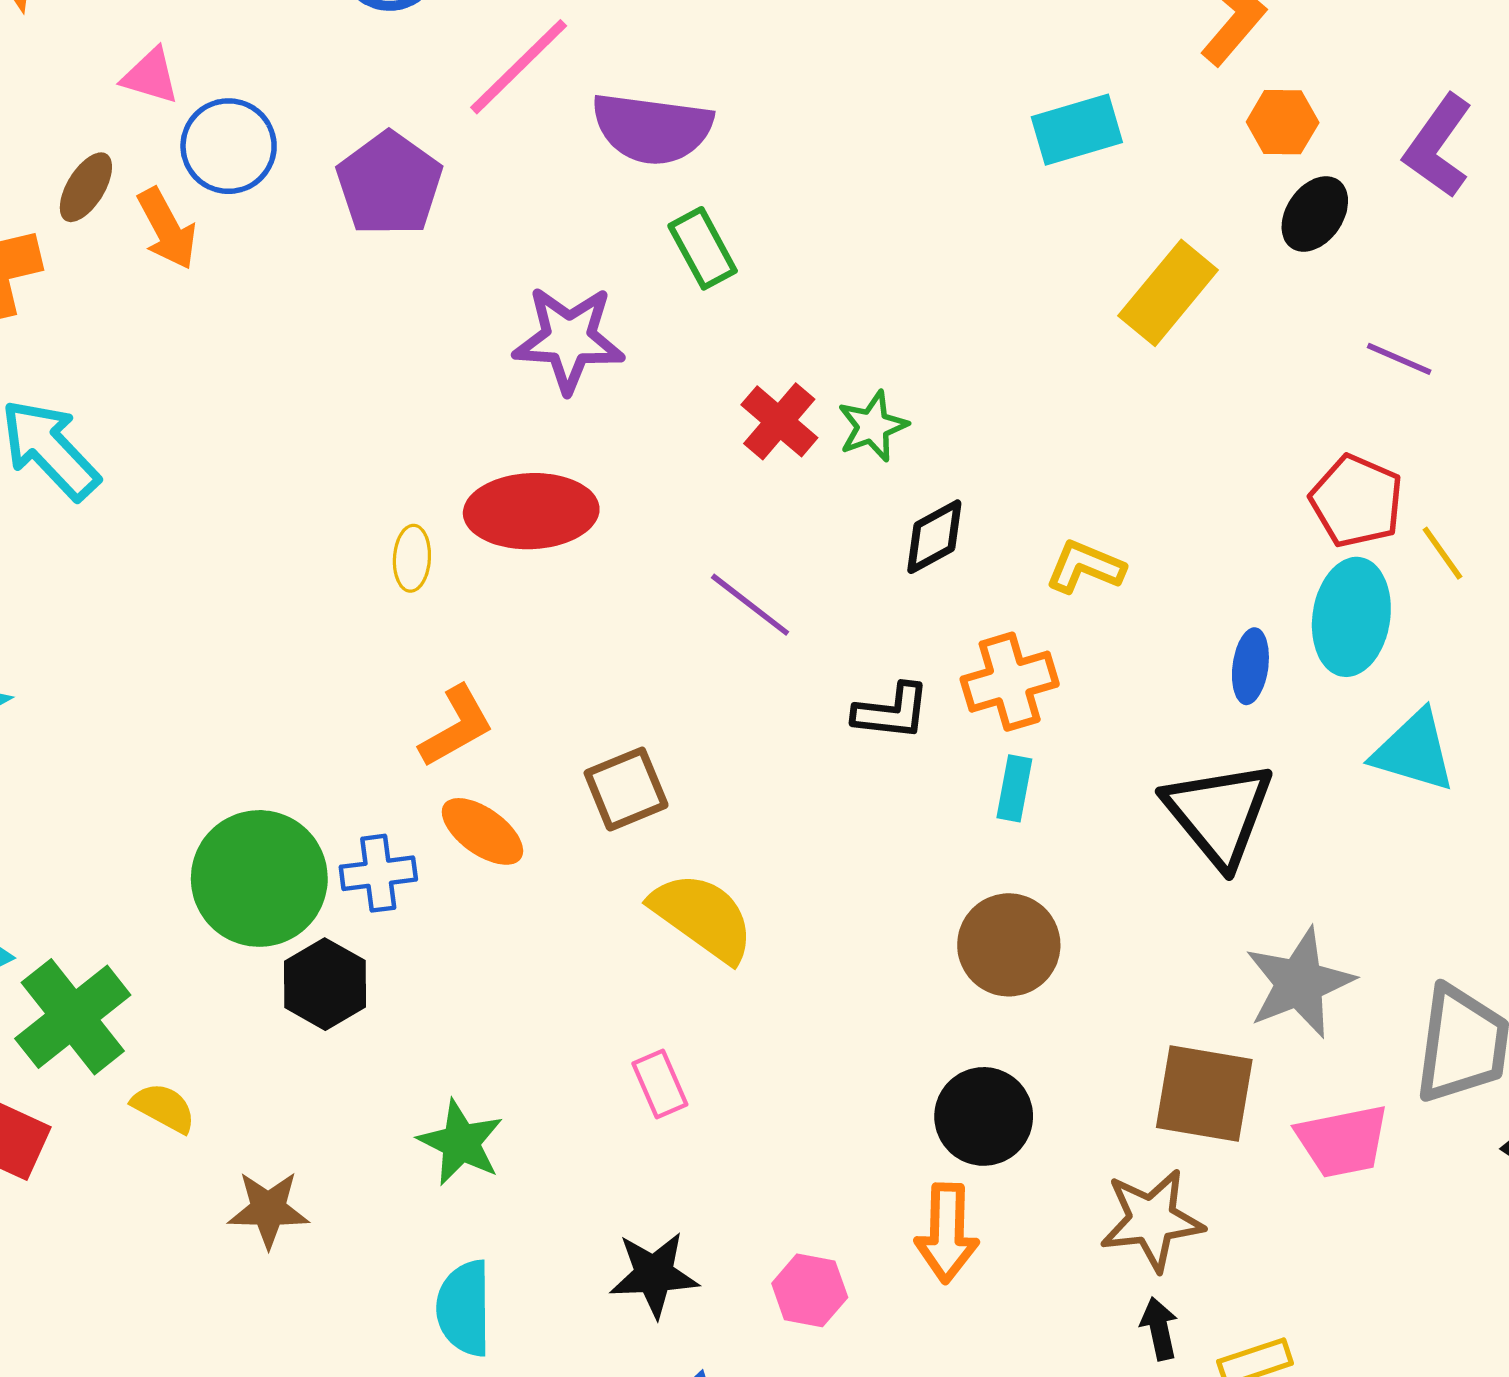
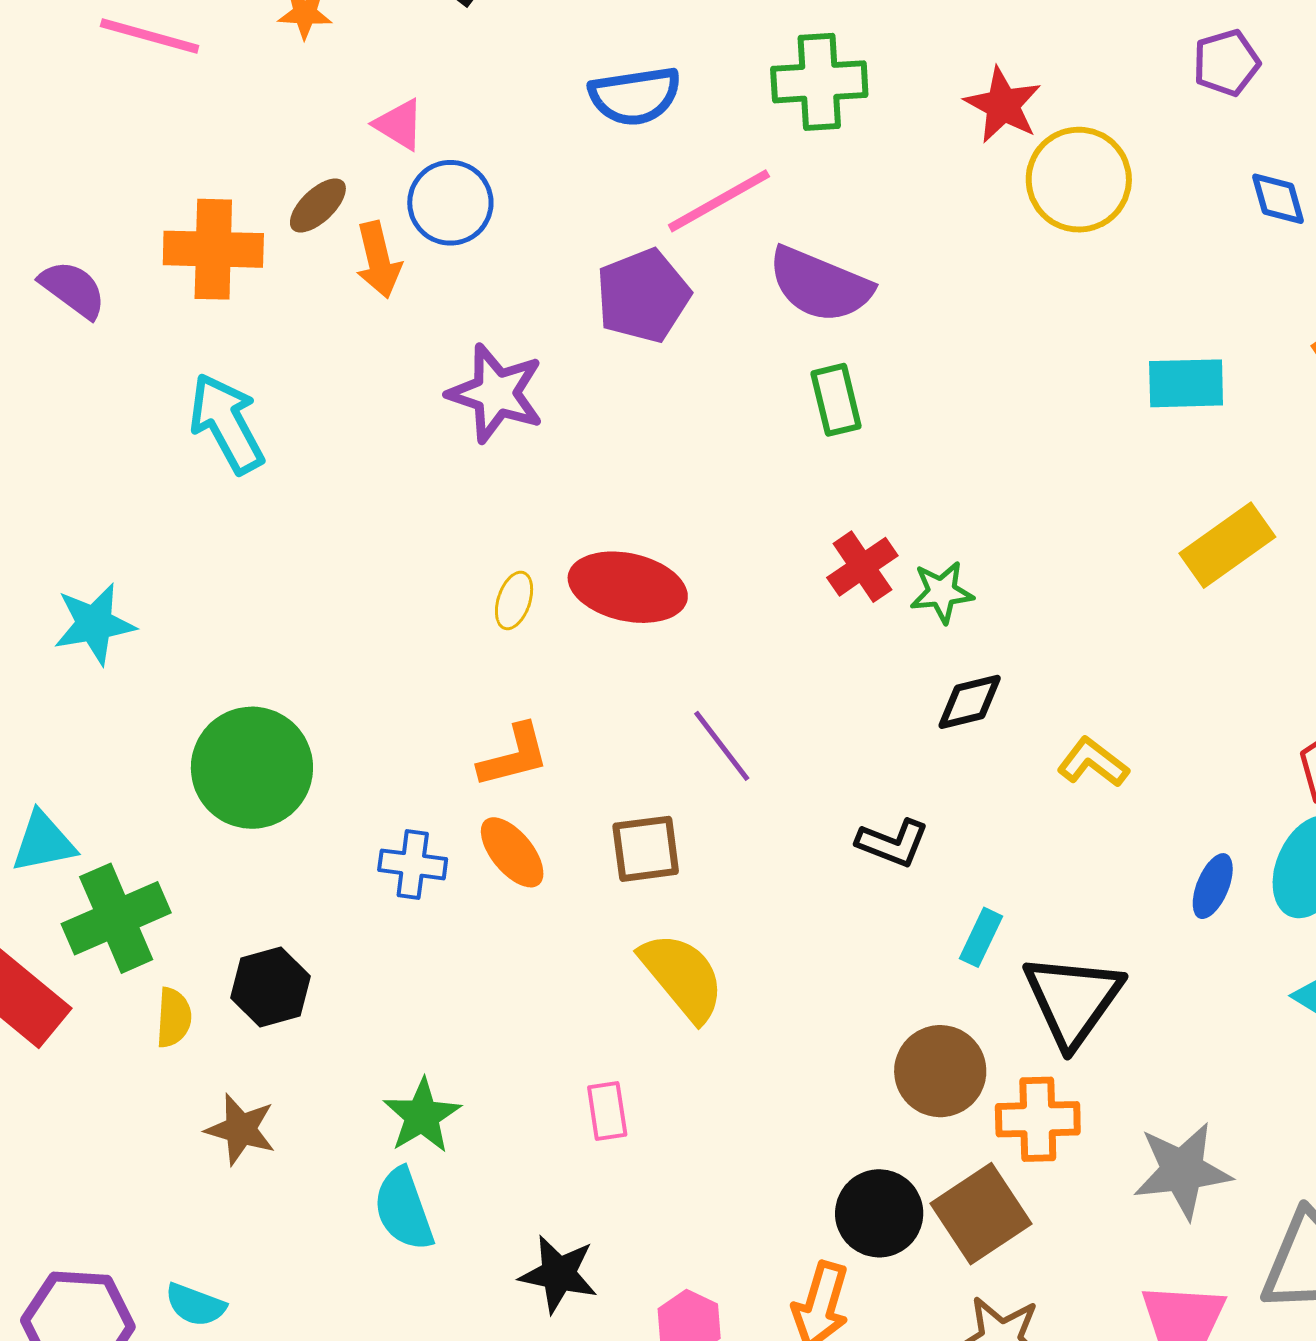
purple pentagon: (389, 184) -> (643, 296), moved
purple star: (569, 339) -> (496, 393), moved
purple line: (750, 605) -> (722, 746), moved
orange cross: (1010, 682) -> (1038, 1119), moved
black triangle: (1219, 814) -> (1073, 1000), moved
green circle: (259, 878) -> (252, 768), moved
black hexagon: (325, 984) -> (270, 987), moved
brown square: (1204, 1093) -> (981, 1214), moved, turned 32
yellow semicircle: (164, 1108) -> (174, 1018), turned 50
cyan semicircle: (464, 1308) -> (404, 1209), moved, turned -34

